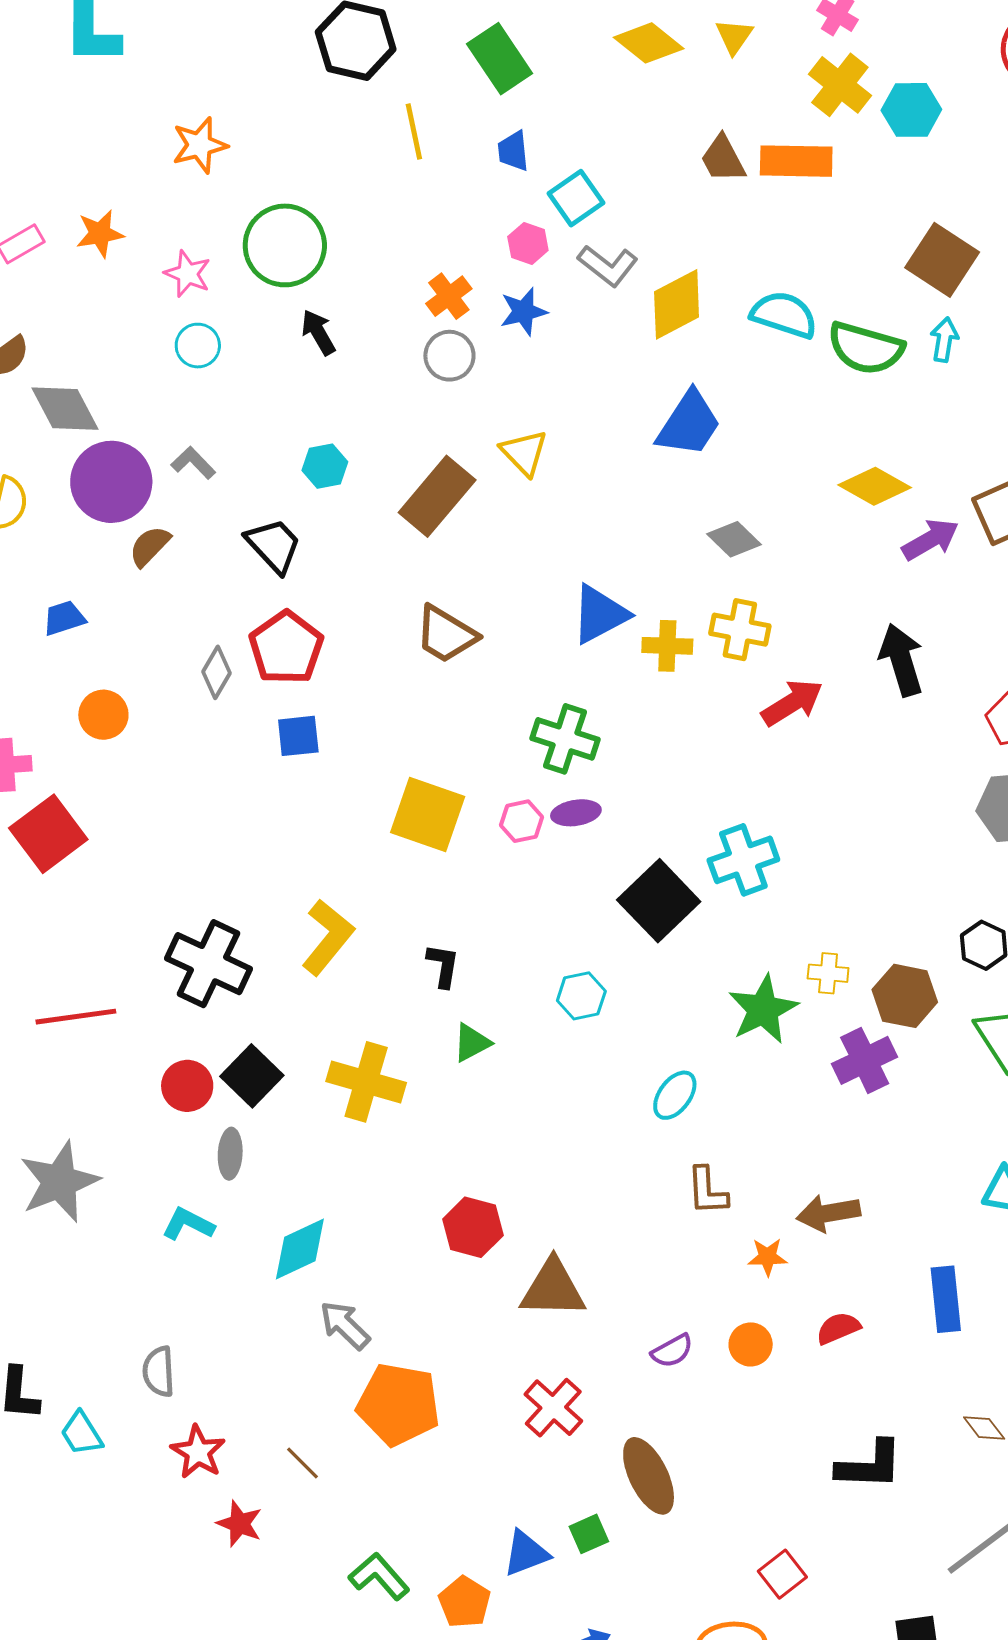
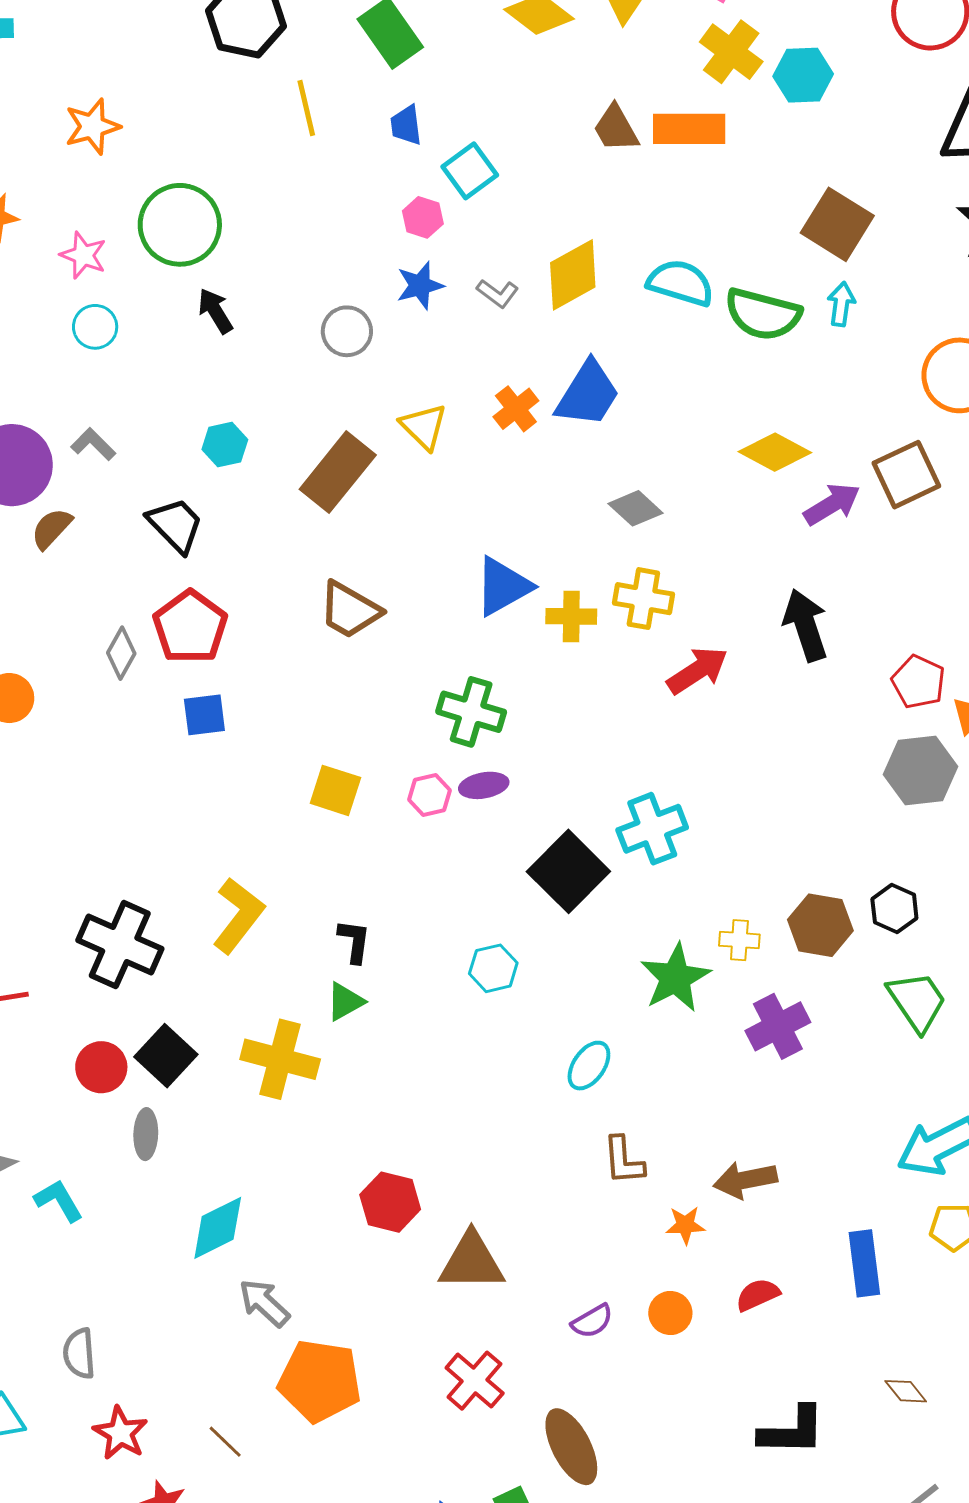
gray L-shape: (608, 266) -> (498, 293), moved, size x0.7
orange cross: (449, 296) -> (516, 409), moved
yellow square: (428, 815) -> (335, 790), size x0.7
brown hexagon: (905, 996) -> (820, 925), moved
green triangle: (472, 1043) -> (345, 1002), moved
cyan L-shape: (188, 1224) -> (59, 1201), moved, turned 34

